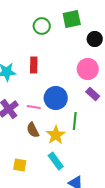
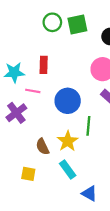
green square: (72, 19) -> (77, 24), moved
pink line: (34, 107) -> (33, 91), moved
brown semicircle: (33, 130) -> (43, 147), moved

